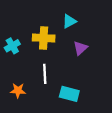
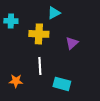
cyan triangle: (69, 21) -> (54, 13), moved
cyan cross: (12, 46) -> (11, 21), moved, turned 32

